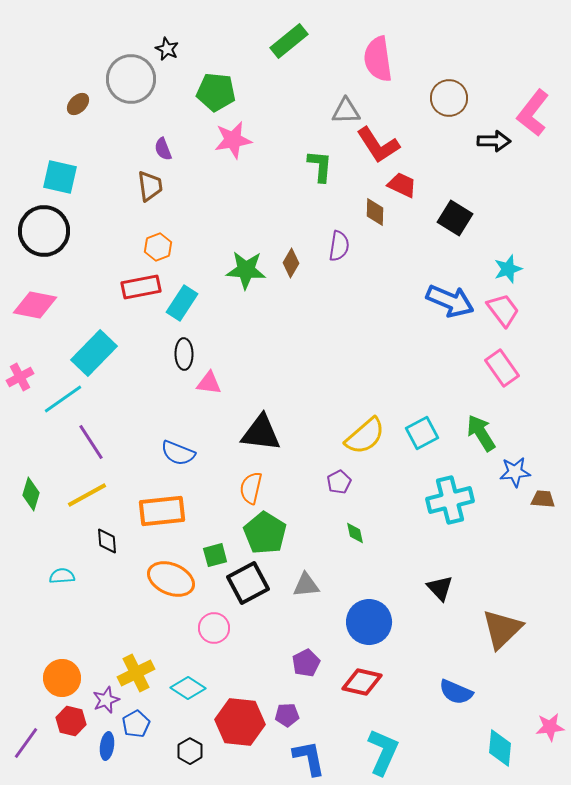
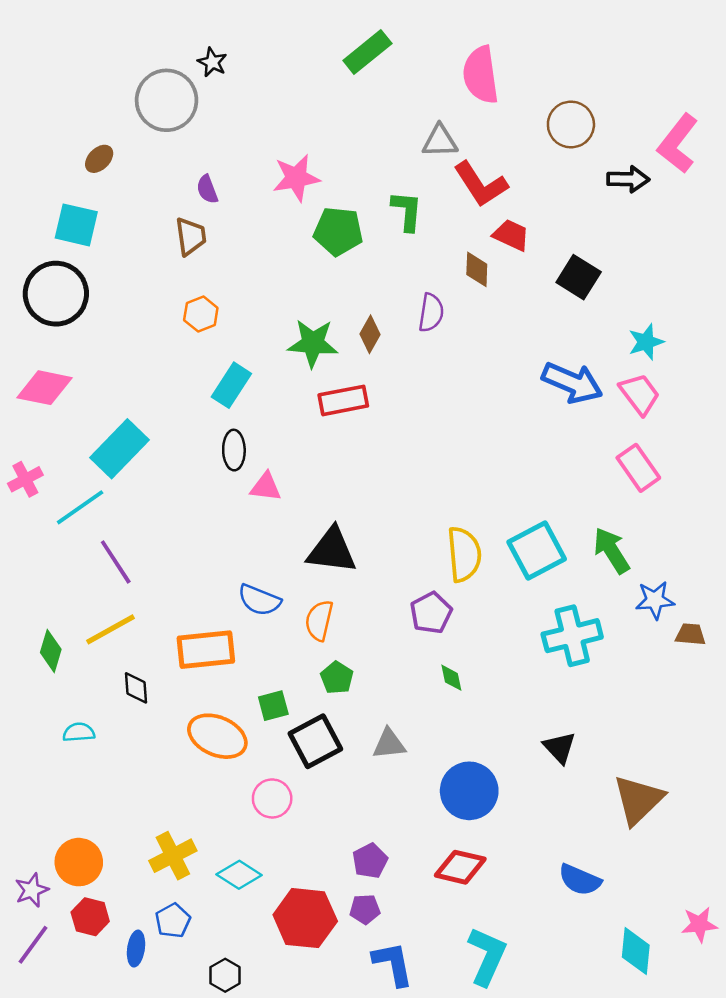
green pentagon: (216, 92) -> (338, 231), moved
brown ellipse: (78, 104) -> (99, 159), moved
red rectangle: (141, 287) -> (343, 400), moved
cyan square: (422, 433) -> (537, 551), size x1.4
yellow semicircle: (365, 436) -> (464, 554), turned -54
blue semicircle: (178, 453) -> (259, 600), moved
purple pentagon: (339, 482) -> (431, 613), size x1.4
green diamond: (31, 494) -> (51, 651), moved
green pentagon: (265, 533) -> (337, 678), size x0.6
purple pentagon: (306, 663) -> (370, 861), moved
purple star: (106, 700) -> (32, 890), moved
black hexagon: (190, 751) -> (225, 975), moved

